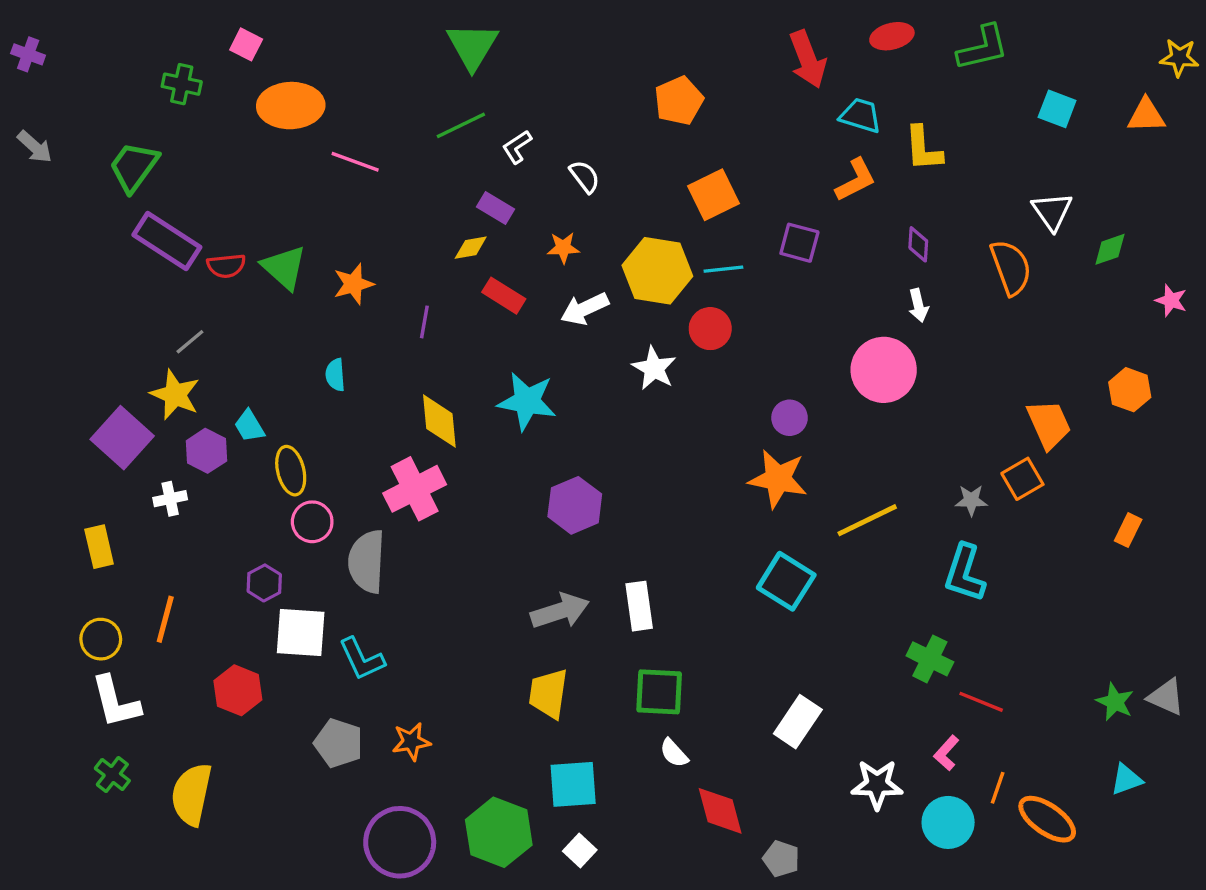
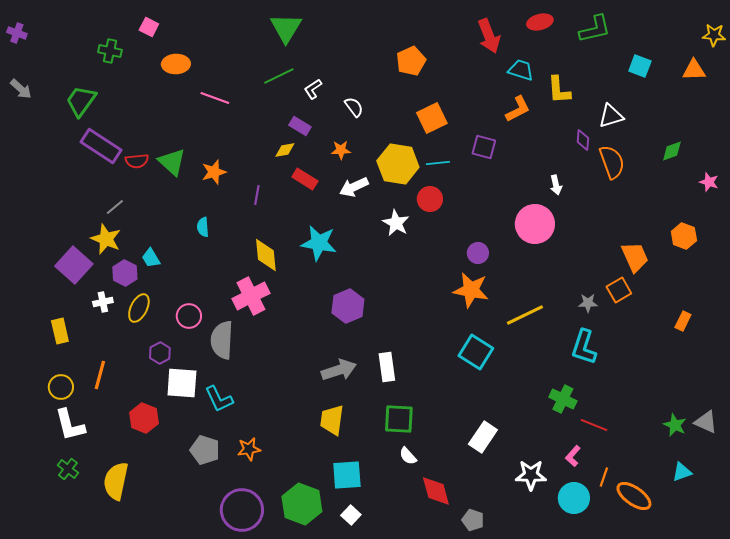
orange ellipse: (291, 106) -> (176, 64), size x0.7
white triangle: (1052, 211) -> (611, 116), moved, turned 48
purple diamond: (918, 244) -> (583, 140), moved
yellow ellipse: (291, 471) -> (139, 308), moved, turned 40

